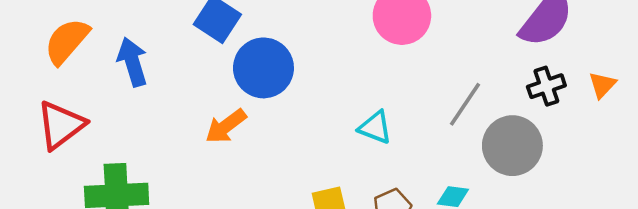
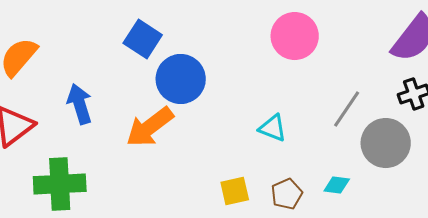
blue arrow: (132, 62) -> (80, 104), moved
orange arrow: (226, 126) -> (150, 127), size x1.4

